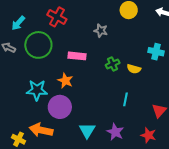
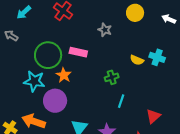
green circle: (38, 45) -> (48, 55), moved
green cross: (113, 64) -> (112, 77), moved
yellow semicircle: (134, 69) -> (137, 60), moved

